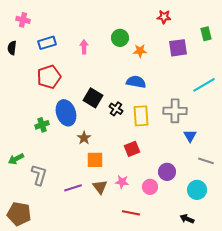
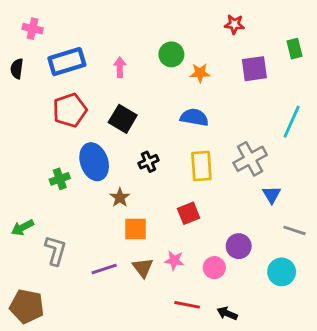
blue rectangle: (47, 43) -> (67, 62), size x1.4
cyan line: (204, 85) -> (292, 122), turned -35
black square: (93, 98) -> (123, 119), moved
black cross: (116, 109) -> (148, 162), moved, turned 32
gray cross: (175, 111) -> (250, 159), turned -30
black arrow: (187, 219) -> (227, 313), moved

